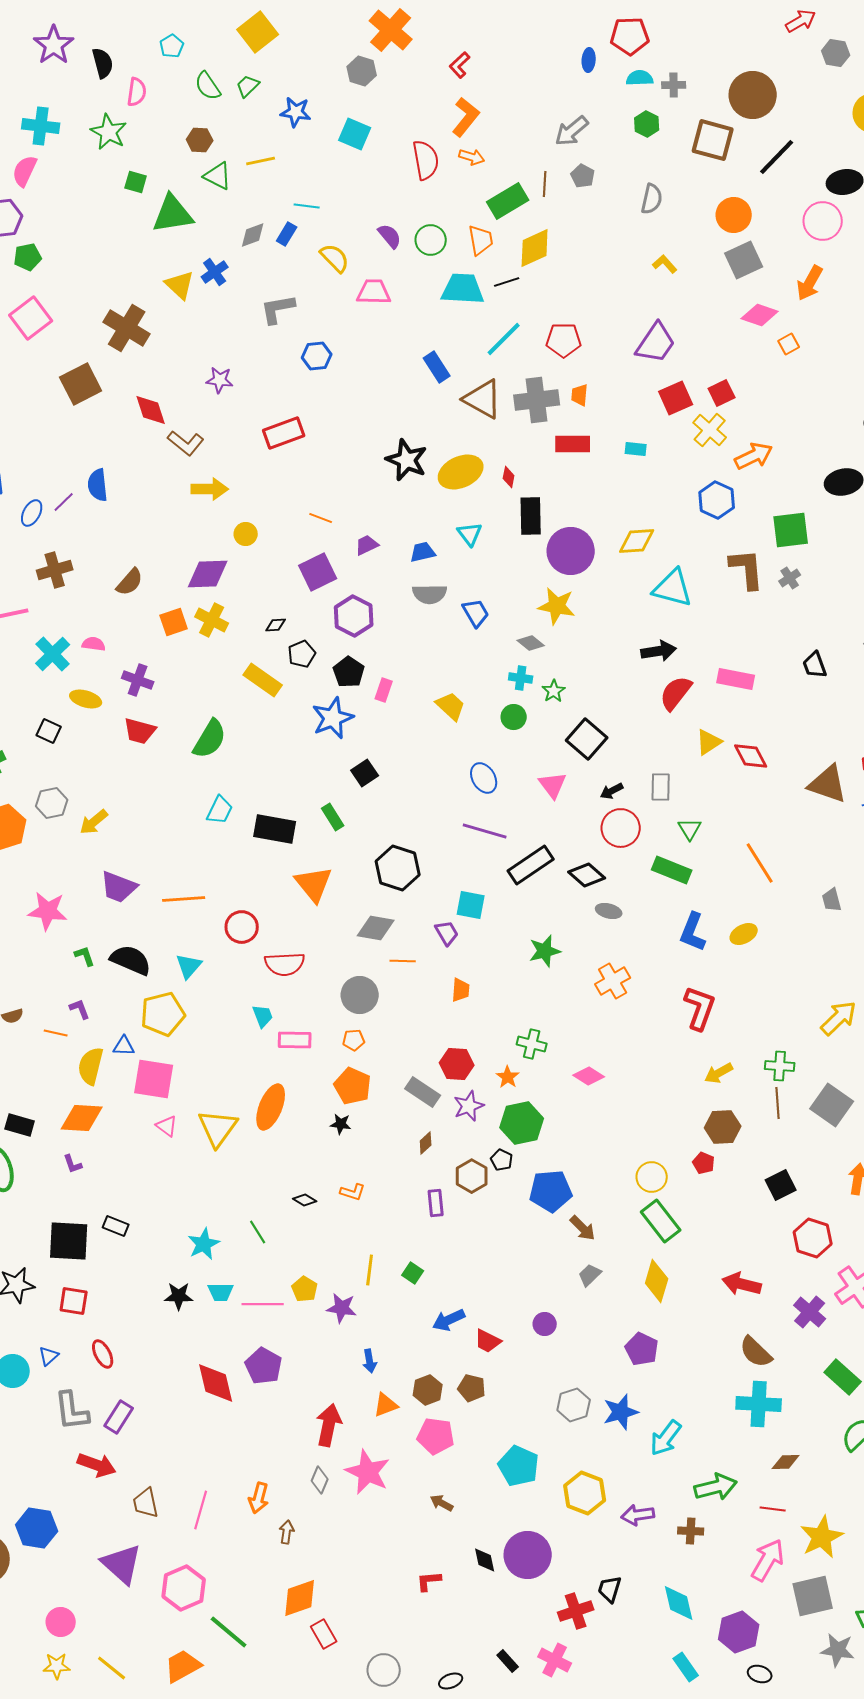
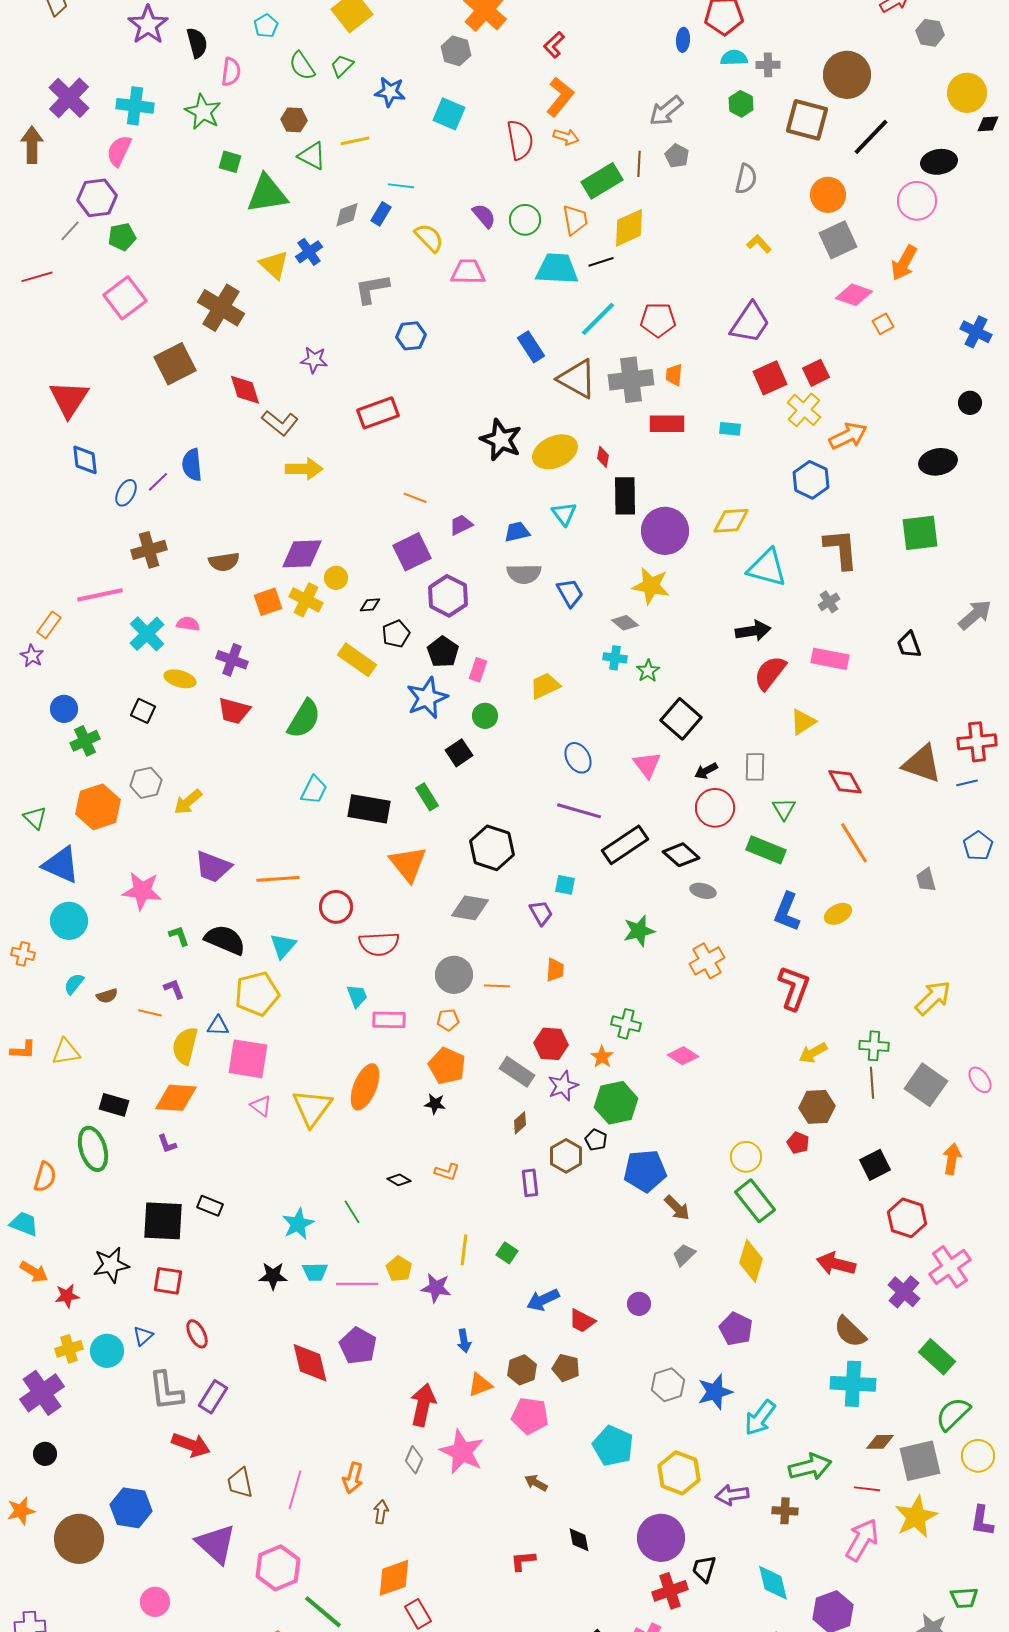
green square: (791, 530) -> (920, 533), moved
yellow circle: (246, 534) -> (336, 578), moved
gray cross: (790, 578) -> (829, 602), moved
brown semicircle: (130, 582) -> (224, 562), turned 40
yellow trapezoid: (451, 706) -> (545, 686), turned -68
green circle: (514, 717) -> (485, 716), moved
red diamond: (751, 756) -> (845, 782), moved
cyan square: (471, 905) -> (565, 885), size x0.7
orange line: (403, 961) -> (497, 986), moved
purple circle: (528, 1555) -> (661, 1538), moved
gray square: (813, 1596) -> (920, 1461), moved

